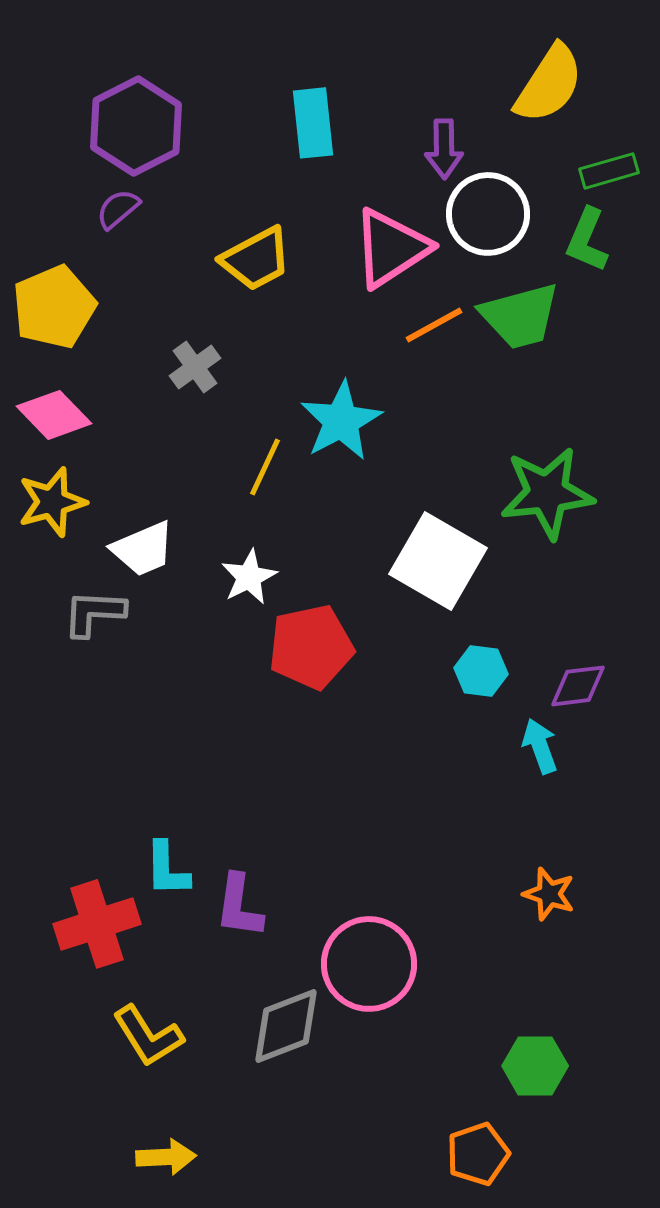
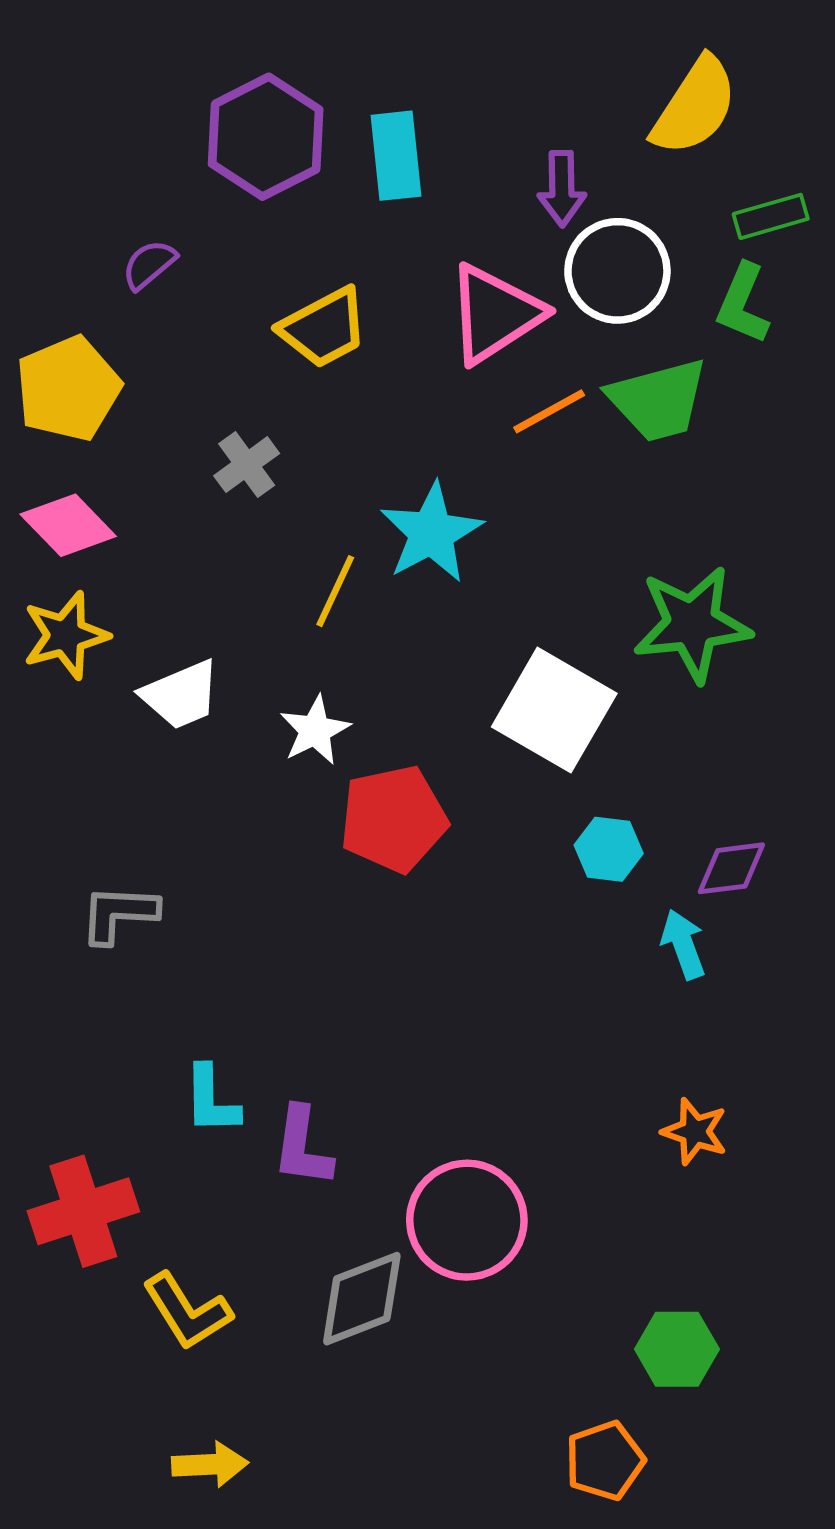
purple hexagon: (136, 126) -> (266, 137), moved
gray L-shape: (94, 613) -> (119, 914), moved
red cross: (97, 924) -> (83, 1211), moved

